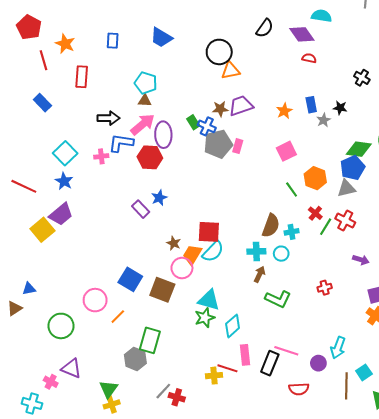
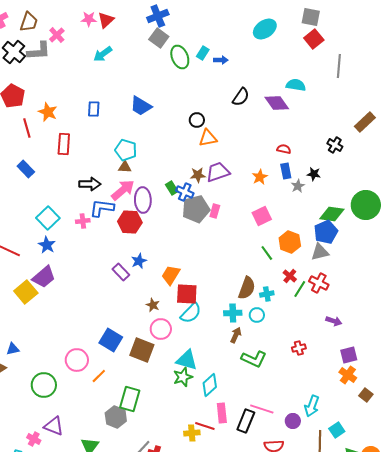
black circle: (219, 52) -> (197, 120), size x0.6
red semicircle: (309, 58) -> (284, 149), moved
orange trapezoid: (192, 255) -> (171, 275), moved

